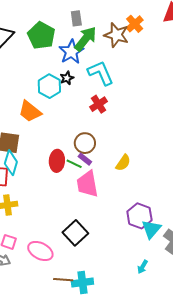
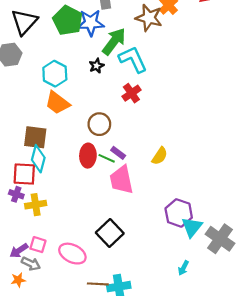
green arrow: (86, 39) -> (114, 41), moved
blue star: (71, 52) -> (91, 23), moved, turned 30
cyan hexagon: (49, 86) -> (55, 74), moved
brown circle: (85, 143) -> (99, 124), moved

